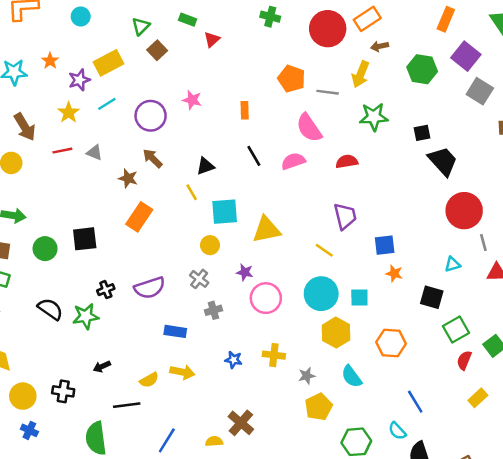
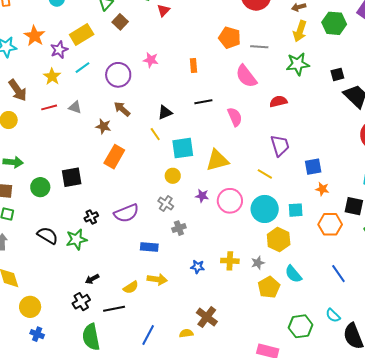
orange star: (50, 61) -> (35, 36), size x1.5
yellow arrow: (361, 74) -> (300, 31), moved
black line: (254, 156) -> (203, 102), turned -66
pink semicircle: (293, 161) -> (235, 117), moved, turned 90
pink circle: (266, 298) -> (230, 201), moved
orange hexagon: (391, 343) -> (330, 224), moved
gray star: (307, 376) -> (258, 263), moved
black cross: (63, 391) -> (81, 302), moved, turned -36
blue line: (415, 402) -> (338, 274), moved
yellow pentagon: (319, 407) -> (269, 287), moved

